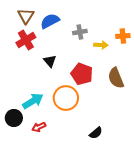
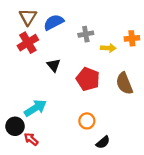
orange circle: (66, 98) -> (87, 121), moved, size x0.6
red arrow: (39, 127) -> (31, 139), moved, turned 64

